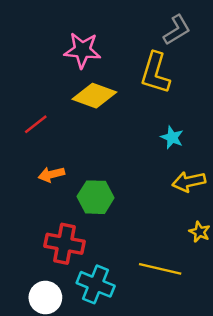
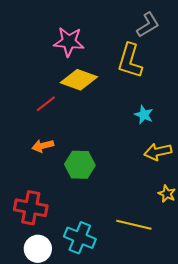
red line: (36, 124) -> (46, 104), moved
red cross: (65, 244) -> (31, 208), moved

